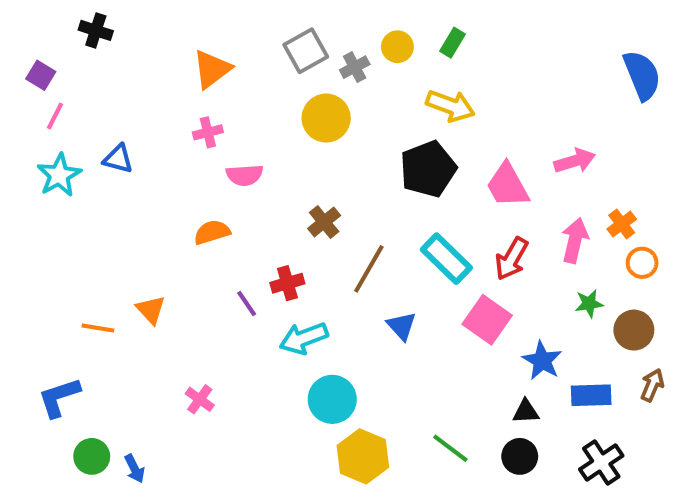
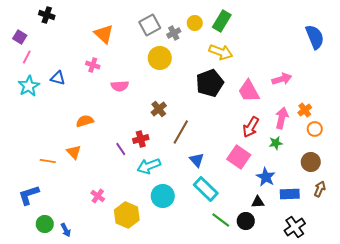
green rectangle: (452, 43) -> (222, 21), size x1.5
orange triangle: (212, 69) -> (104, 34), turned -40
pink cross: (208, 132) -> (93, 65), moved, turned 32
orange semicircle: (212, 232) -> (85, 121), moved
cyan rectangle: (446, 259) -> (206, 189), moved
green star: (589, 304) -> (276, 143), moved
yellow hexagon: (363, 456) -> (127, 215), moved
black circle: (520, 456) -> (246, 221), moved

